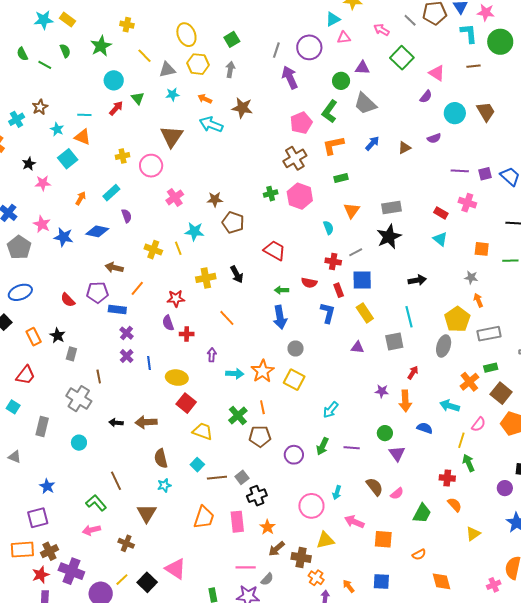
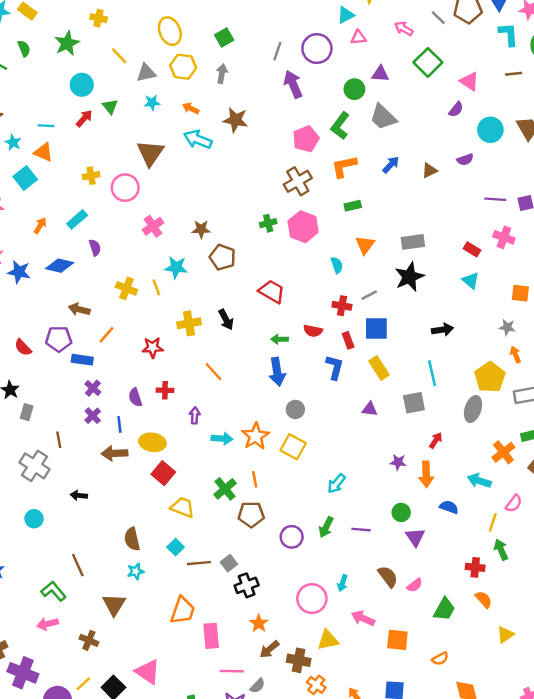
purple semicircle: (168, 323) -> (135, 397), moved
brown arrow: (146, 422) -> (114, 453), moved
pink rectangle: (237, 522) -> (211, 636), moved

